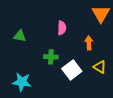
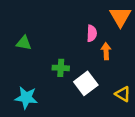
pink semicircle: (62, 28) -> (92, 33), moved
yellow triangle: (100, 67) -> (123, 94), moved

